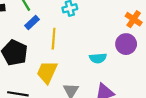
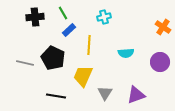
purple circle: (126, 44) -> (160, 62), moved
cyan semicircle: (98, 58) -> (126, 53), moved

